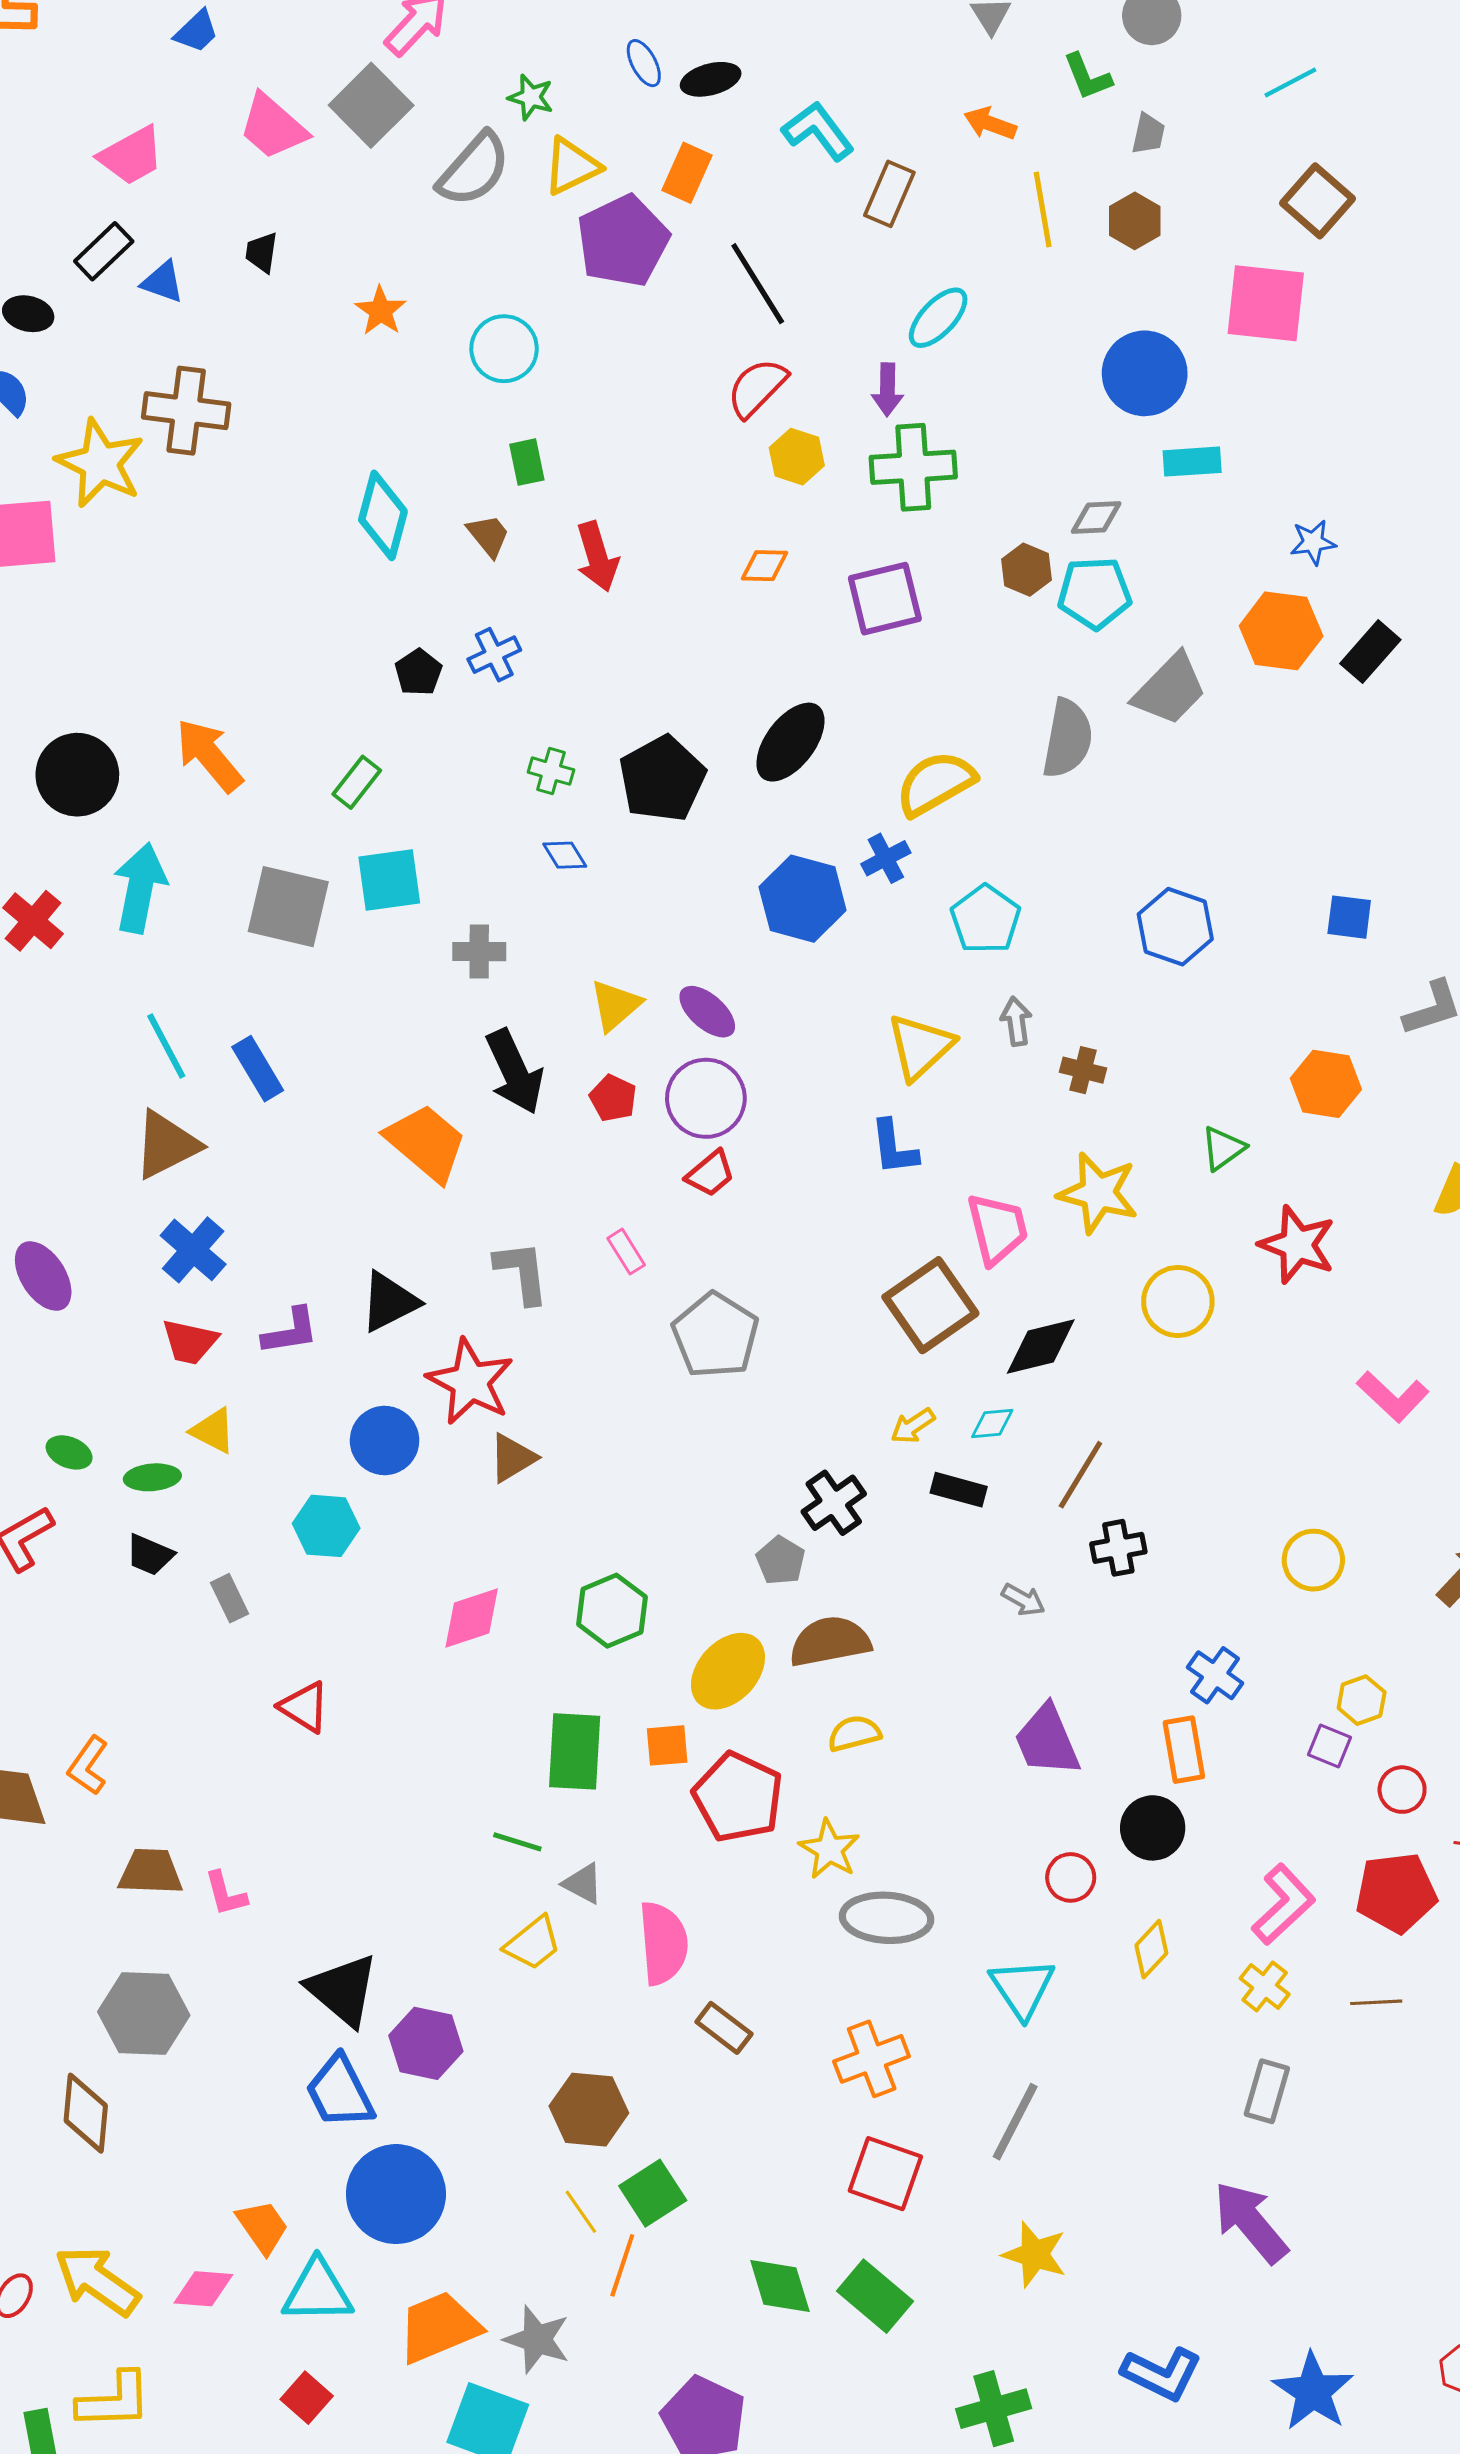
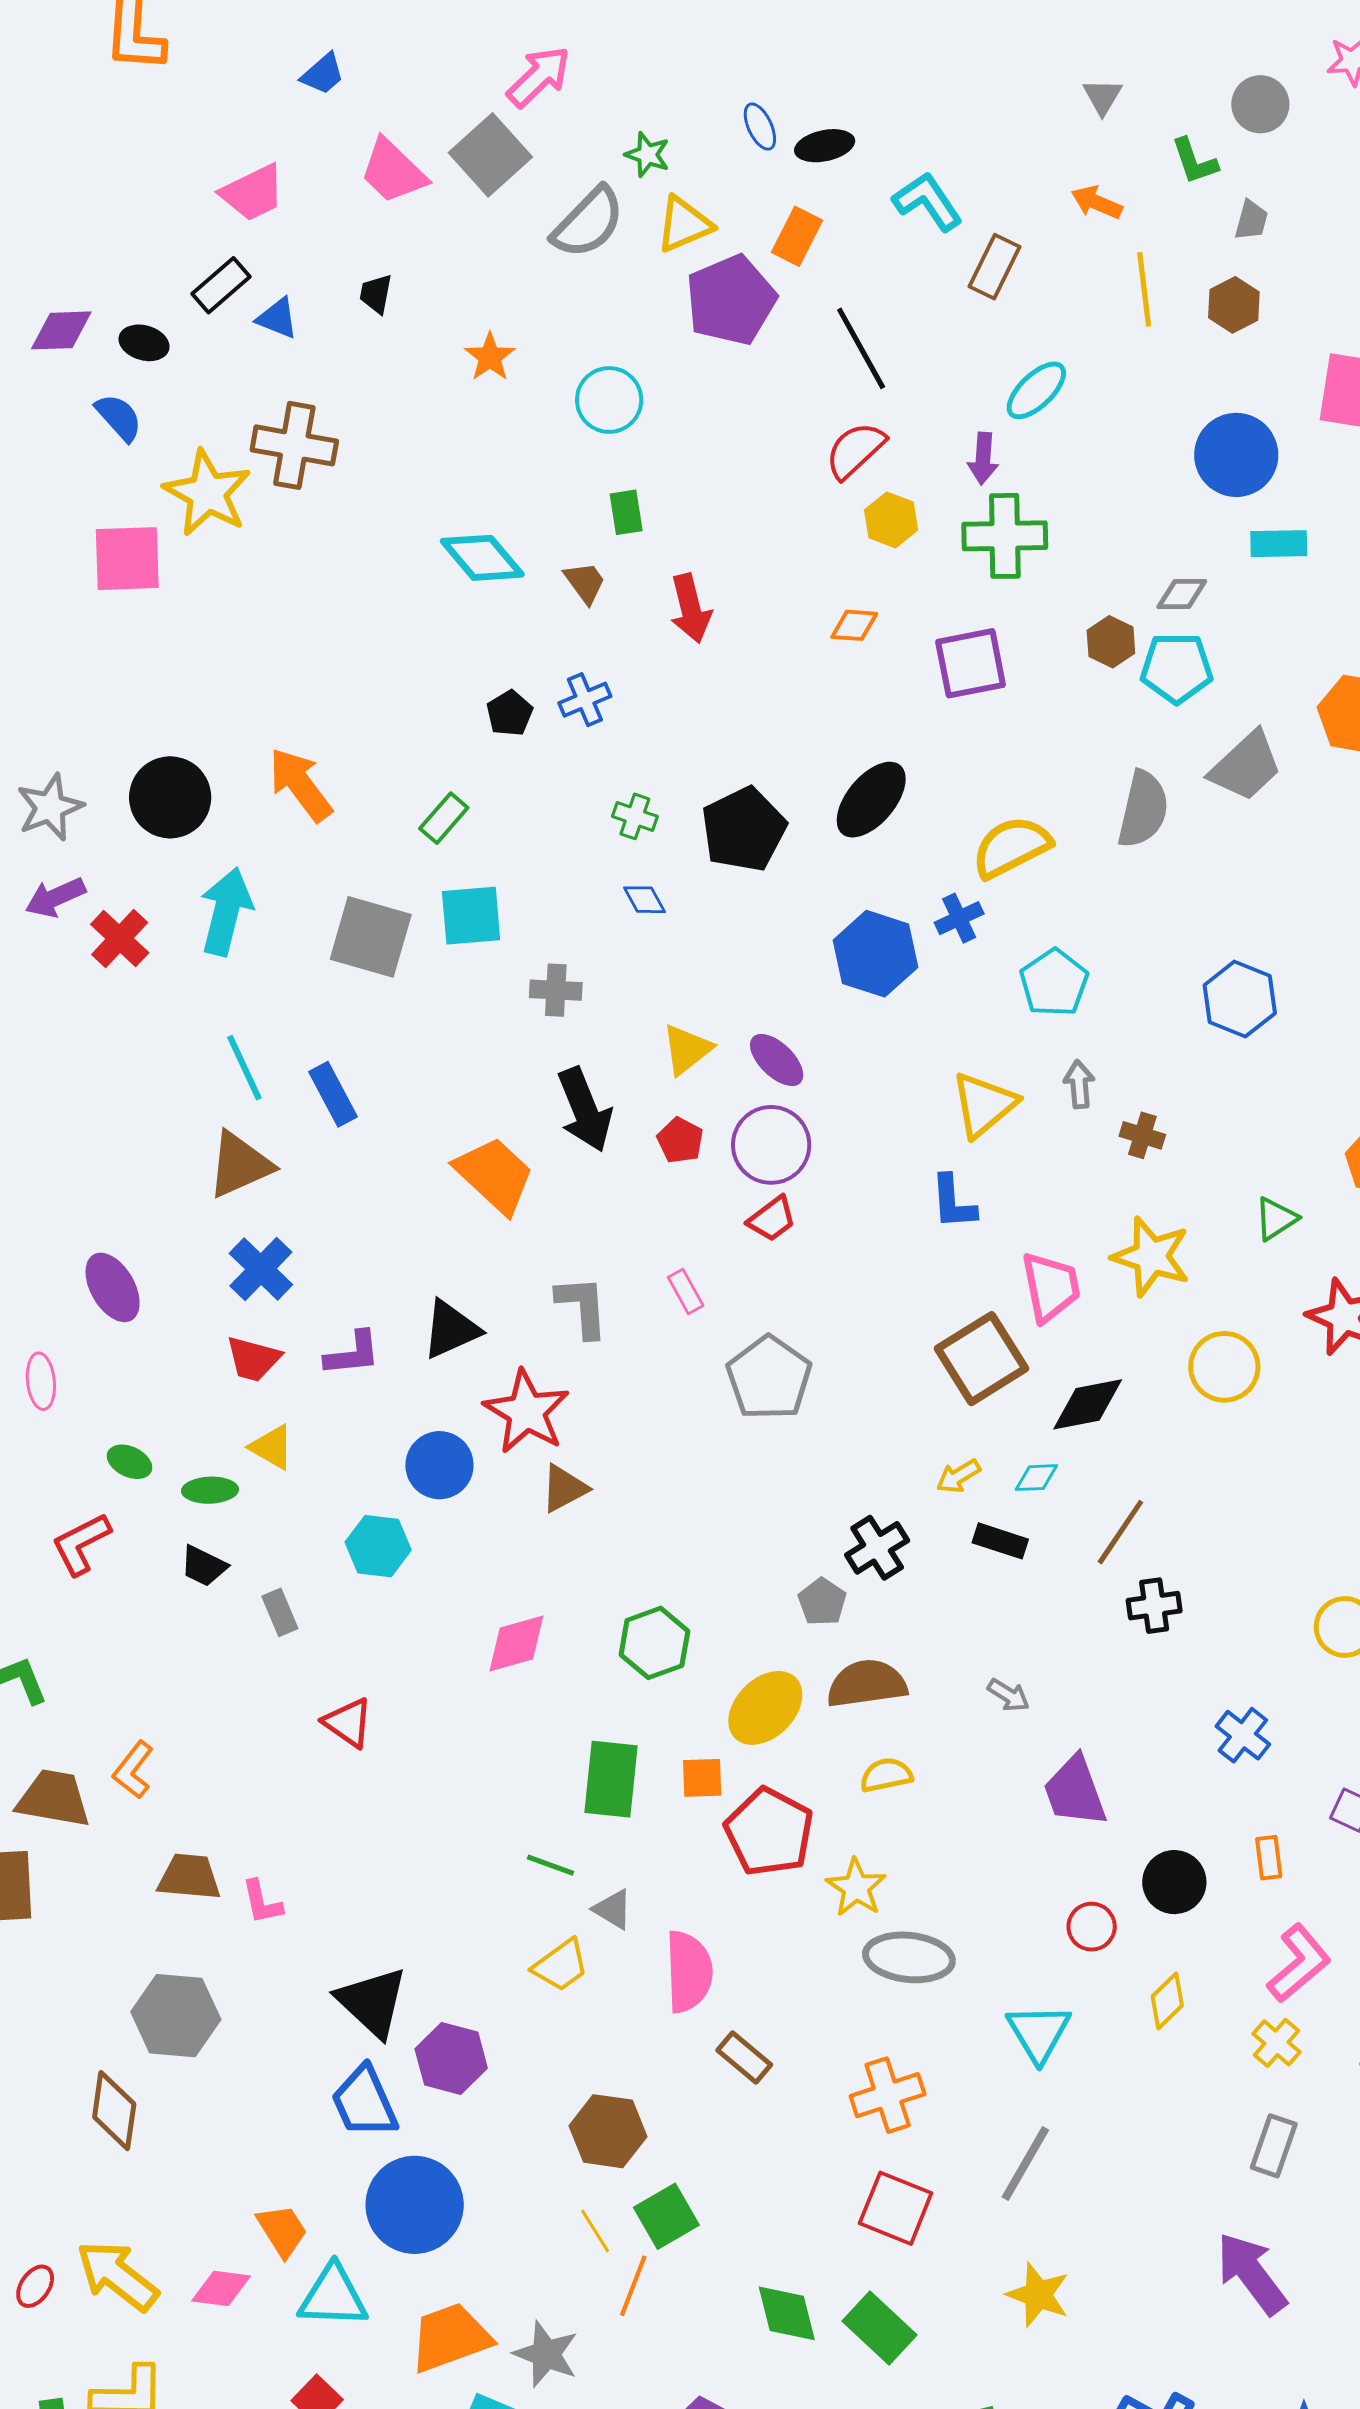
cyan diamond: (383, 515) -> (482, 558), turned -58
gray arrow: (1023, 1600) -> (1009, 1695), moved
orange rectangle: (1184, 1750) -> (1269, 1858), moved, size x0.7

